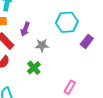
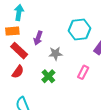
pink rectangle: (70, 87) -> (83, 72), moved

